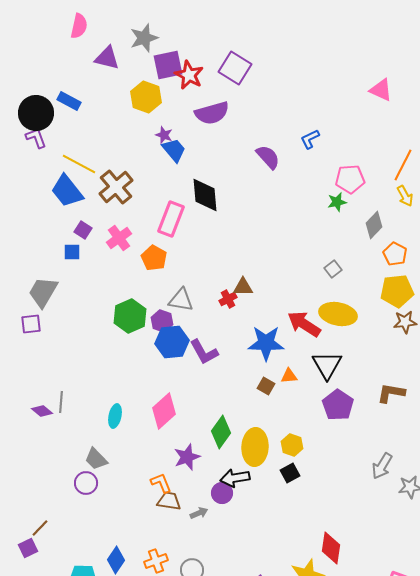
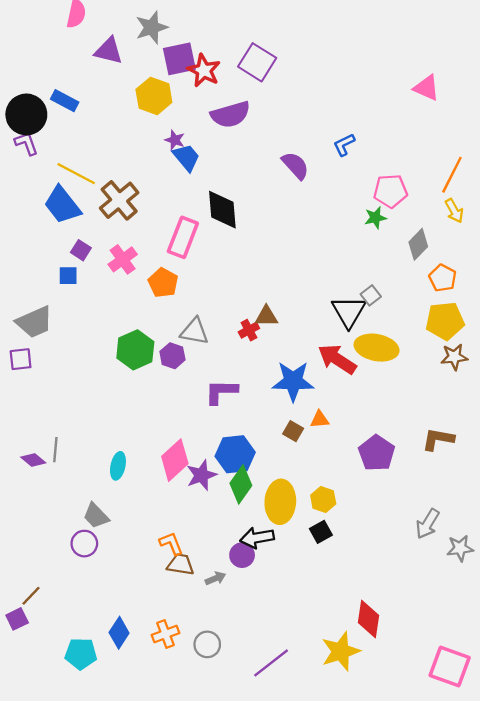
gray trapezoid: (43, 292) -> (34, 322), turned -144
blue hexagon: (172, 342) -> (235, 454), moved
purple L-shape: (204, 352) -> (221, 392), turned 120
black triangle: (327, 365) -> (349, 312), moved
purple star: (187, 457) -> (201, 475), moved

